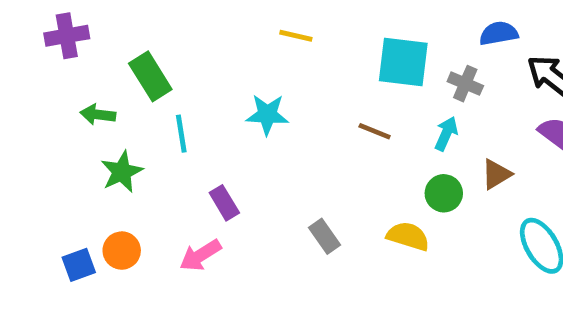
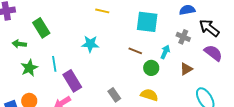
gray cross: (465, 84) -> (183, 37), moved
cyan line: (181, 134) -> (54, 64), moved
green circle: (444, 193) -> (151, 68), moved
purple rectangle: (224, 203) -> (72, 81), size x1.5

